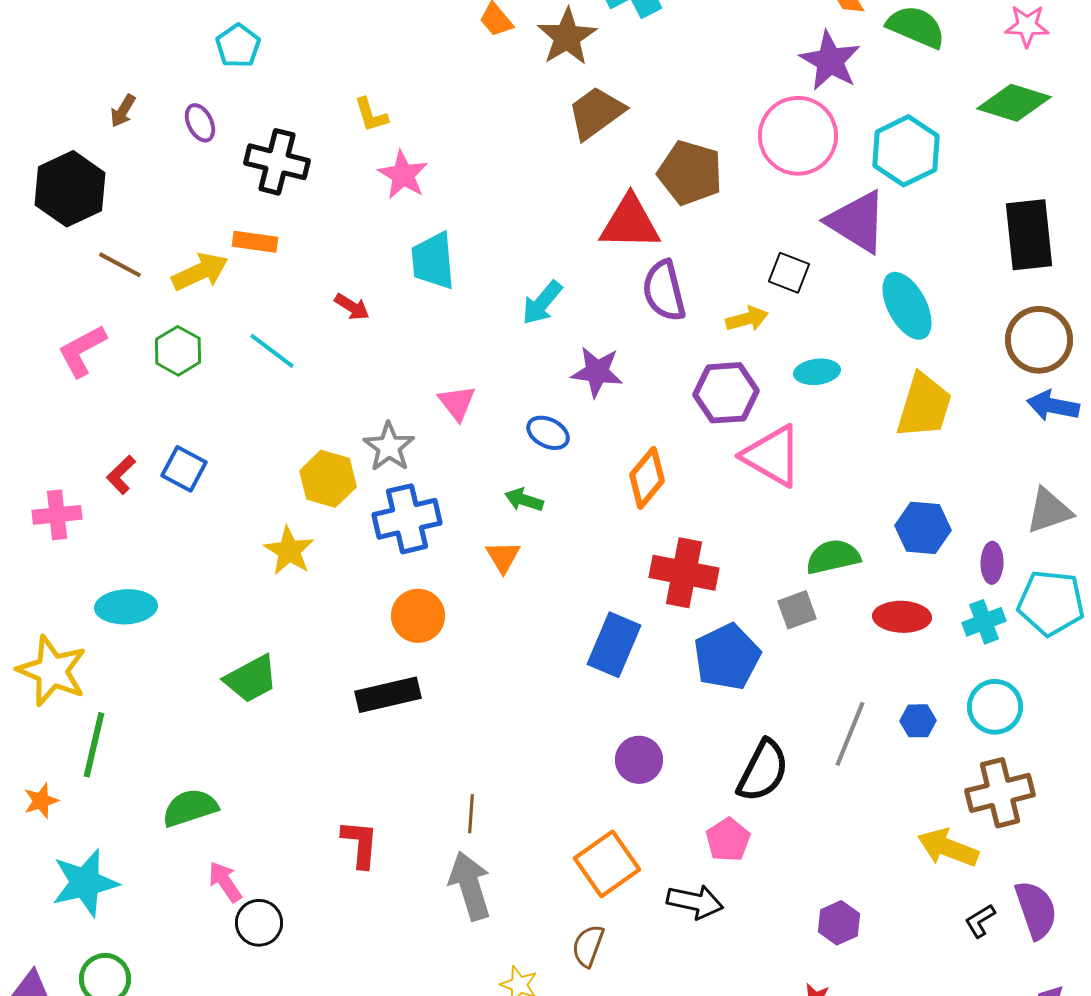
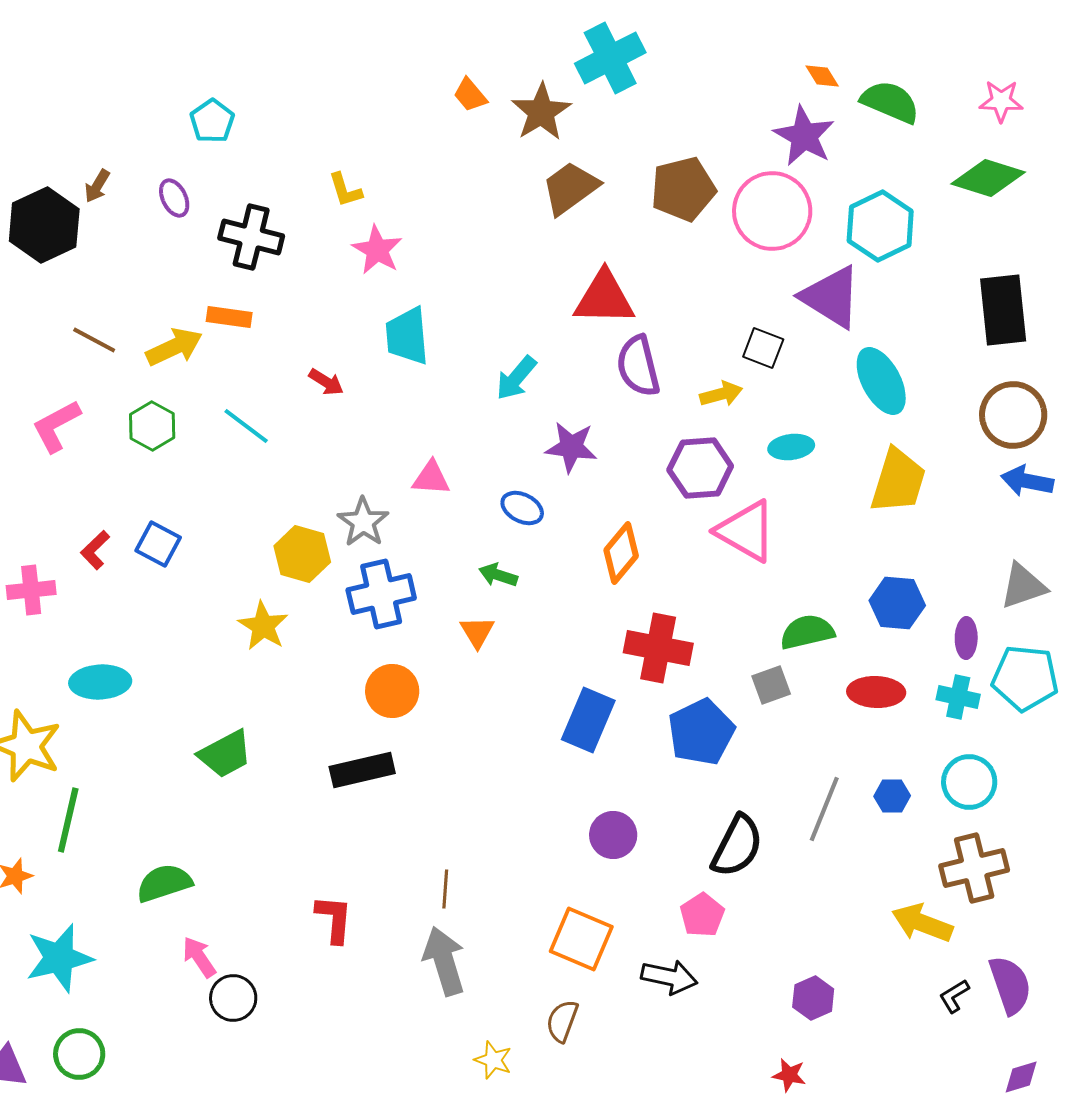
brown pentagon: (690, 173) -> (683, 189), moved, turned -30
black hexagon: (70, 189) -> (44, 225), moved
pink triangle: (457, 403) -> (431, 478), turned -48
cyan cross: (984, 622) -> (958, 697), turned 33
orange square: (607, 864) -> (581, 939), turned -32

